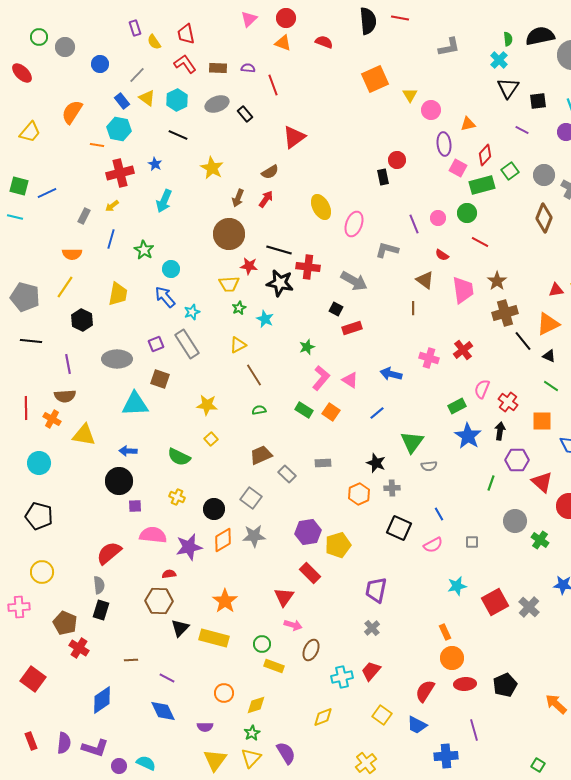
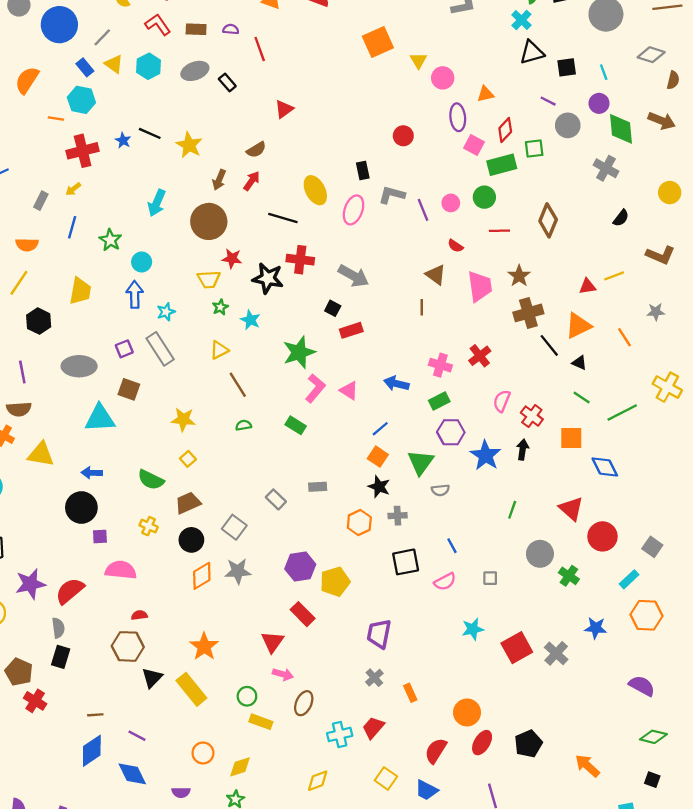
blue circle: (100, 64) -> (59, 25), size x1.8
black triangle: (508, 88) -> (532, 52), turned 40
black line: (178, 135) -> (150, 133), moved
red triangle: (294, 137) -> (284, 109), size x0.7
green square: (510, 171) -> (534, 149), turned 30
gray circle: (544, 175) -> (568, 125), moved
black rectangle: (383, 177) -> (363, 171), moved
cyan arrow: (164, 201) -> (157, 203), moved
brown diamond: (544, 218) -> (548, 220), moved
red line: (480, 242) -> (499, 231), turned -30
black line: (279, 250) -> (283, 218), moved
gray L-shape: (387, 250) -> (392, 195), moved
blue arrow: (165, 297) -> (135, 294), turned 40
green star: (307, 347) -> (299, 352), size x1.8
green rectangle: (457, 406) -> (439, 401), moved
orange square: (331, 412) -> (378, 457), moved
brown trapezoid: (261, 455) -> (188, 503), moved
purple hexagon: (517, 460) -> (451, 432), moved
black square: (399, 528) -> (406, 562), turned -35
purple star: (189, 547) -> (30, 584), moved
orange rectangle: (445, 632) -> (410, 693), moved
yellow rectangle: (214, 638) -> (191, 689), turned 36
red ellipse: (465, 684) -> (482, 743), turned -55
blue diamond: (102, 700) -> (92, 751), moved

